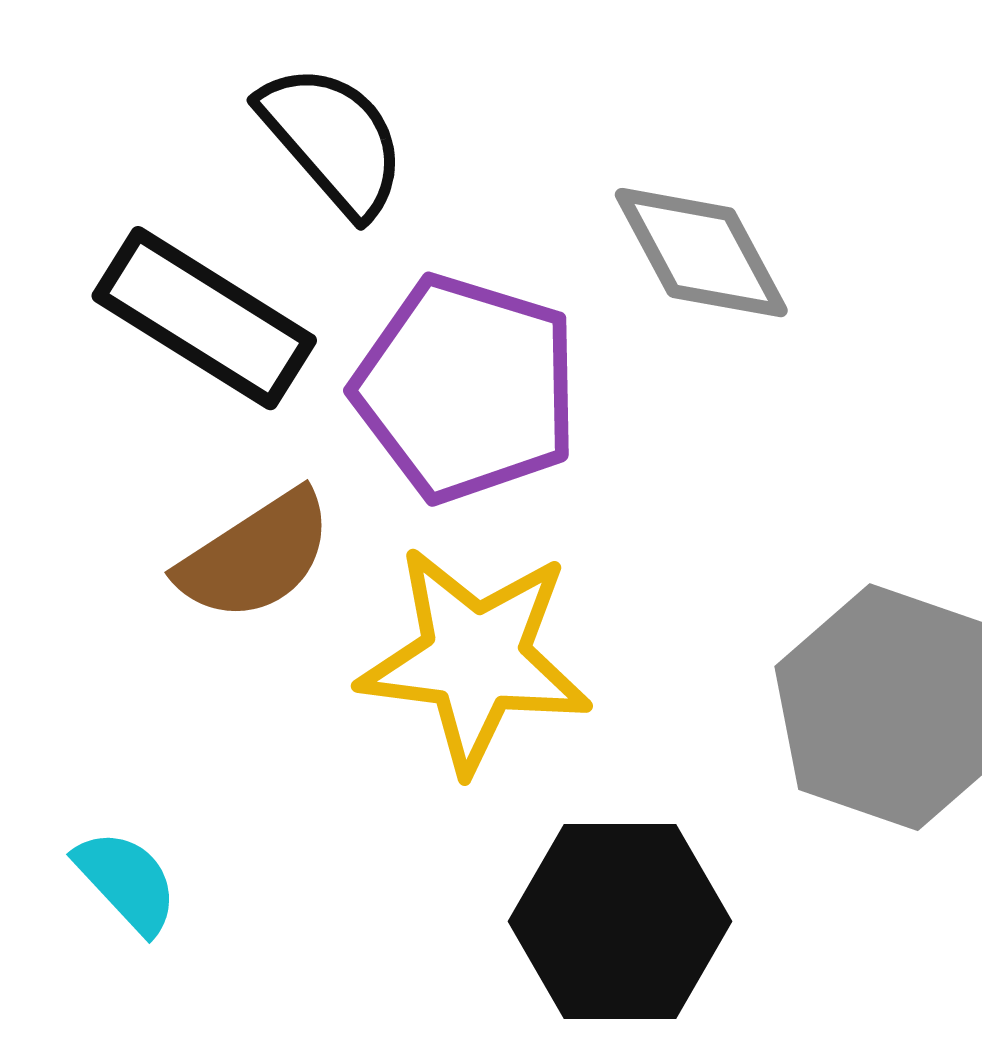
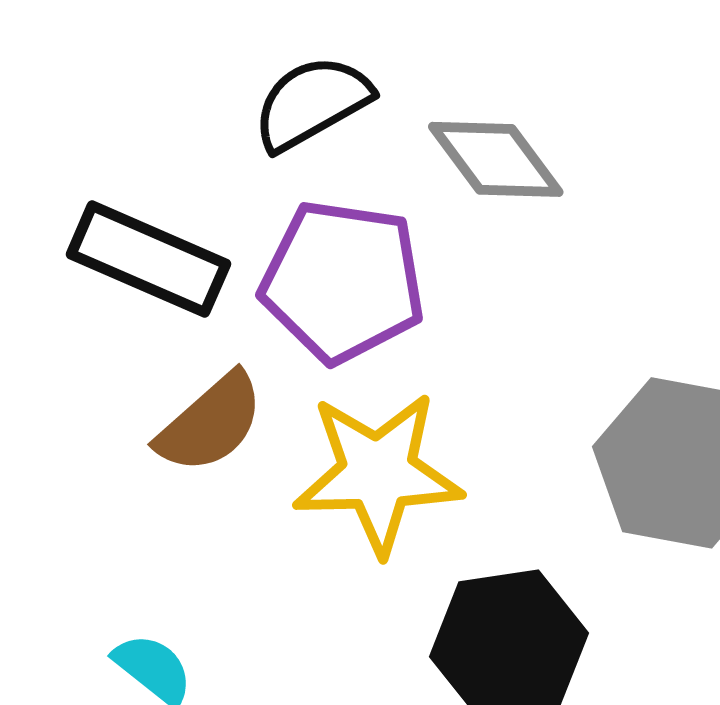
black semicircle: (333, 140) -> (312, 103), moved, turned -70

